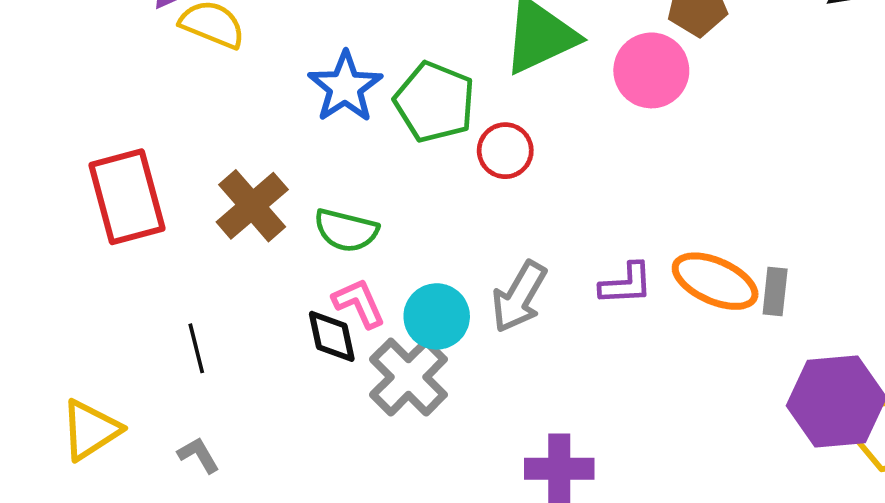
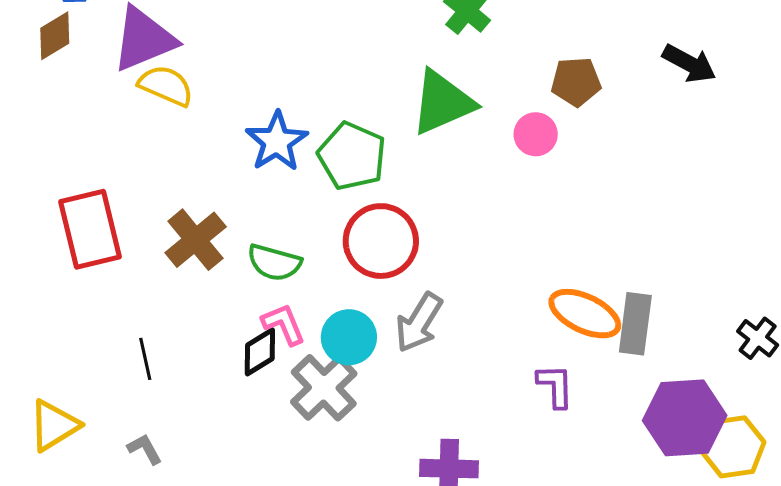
pink circle: (651, 70) -> (536, 134), size x0.7
red circle: (505, 151) -> (381, 241), moved, size x1.6
purple L-shape: (626, 284) -> (555, 386), moved, turned -90
gray rectangle: (775, 292) -> (635, 324), size x1.5
black diamond: (332, 336) -> (260, 352), turned 69

